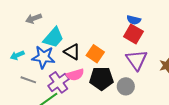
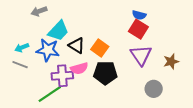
gray line: (28, 80) -> (20, 65), moved
purple cross: (59, 82) -> (62, 76), turned 30
gray circle: (126, 86) -> (154, 89), moved

